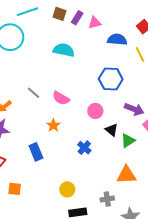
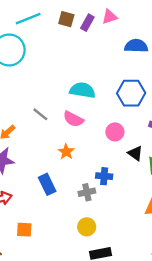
pink triangle: (95, 23) -> (110, 17), moved
cyan semicircle: (64, 50) -> (82, 90), moved
blue cross: (84, 148) -> (104, 176), turned -32
gray cross: (107, 199) -> (87, 192), moved

